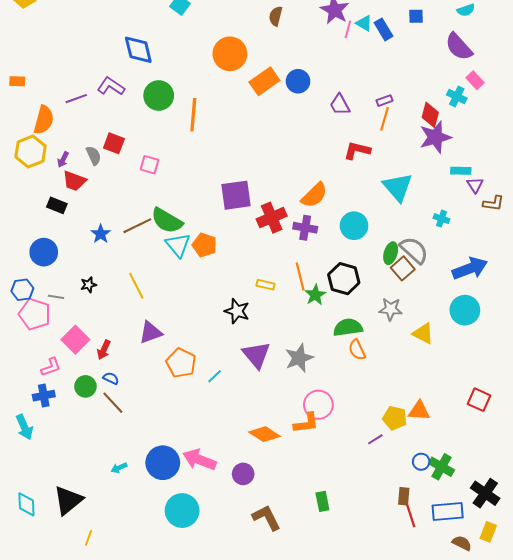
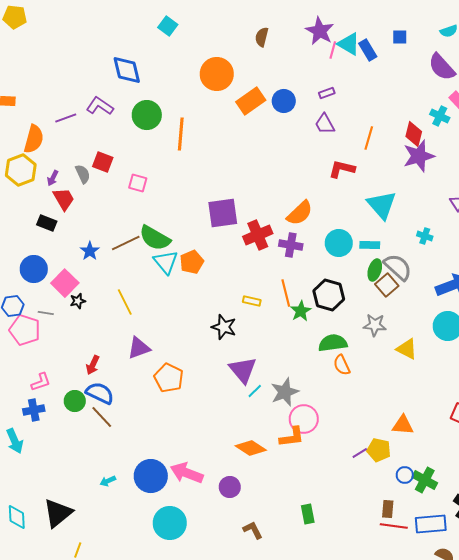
cyan triangle: (364, 23) -> (349, 44), size x1.4
purple rectangle: (385, 101) -> (327, 93), moved
cyan rectangle: (461, 171) -> (370, 245), moved
red trapezoid: (74, 181) -> (64, 199), turned -140
orange pentagon: (204, 245) -> (192, 262), turned 30
pink square: (75, 340) -> (65, 283), moved
gray star: (299, 358) -> (285, 392), moved
cyan line: (215, 376) -> (255, 391), moved
blue semicircle: (111, 378) -> (100, 393), size x1.8
yellow pentagon: (395, 418) -> (379, 450), moved
red line: (410, 514) -> (394, 526), turned -64
brown L-shape: (267, 518) -> (253, 530), size x0.7

